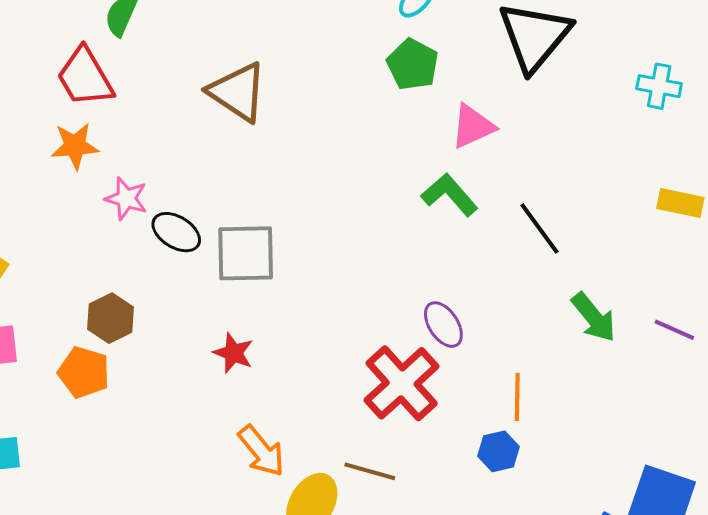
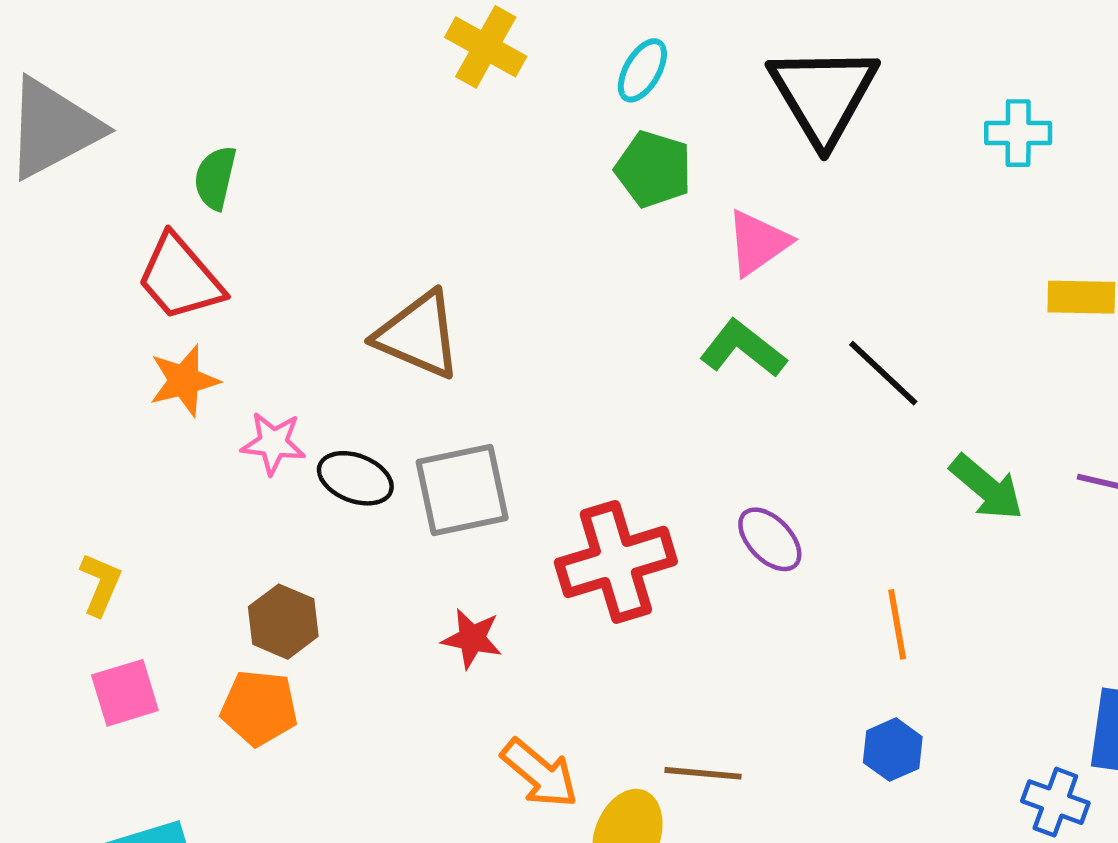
brown triangle: (238, 92) -> (418, 335), moved
red cross: (402, 383) -> (616, 562), moved, turned 36
blue hexagon: (498, 451) -> (893, 750), moved

